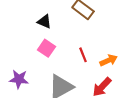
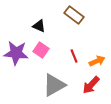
purple star: (19, 79) -> (16, 53), moved, size x1.4

